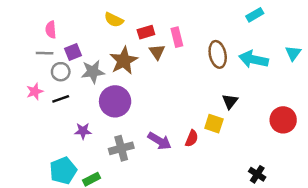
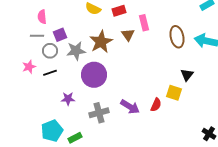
red rectangle: (146, 32) -> (119, 11), moved

